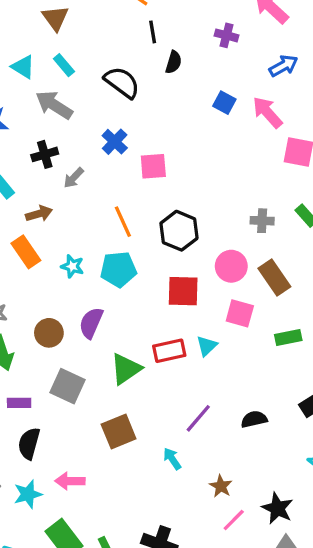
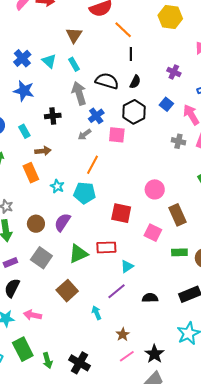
purple cross: (226, 35) -> (174, 72), moved
black semicircle: (174, 62) -> (135, 82), moved
black semicircle: (122, 82) -> (107, 81), turned -30
gray arrow: (54, 105) -> (79, 93), moved, turned 30
gray arrow: (74, 178) -> (85, 134), moved
gray cross: (262, 221) -> (178, 141), moved
orange line: (123, 222) -> (92, 165), turned 42
black hexagon: (179, 231) -> (134, 112), moved
pink circle: (231, 266) -> (155, 189), moved
cyan triangle: (207, 346) -> (127, 266), moved
purple rectangle: (19, 403) -> (10, 263), turned -32
brown square: (119, 431) -> (67, 291), turned -30

